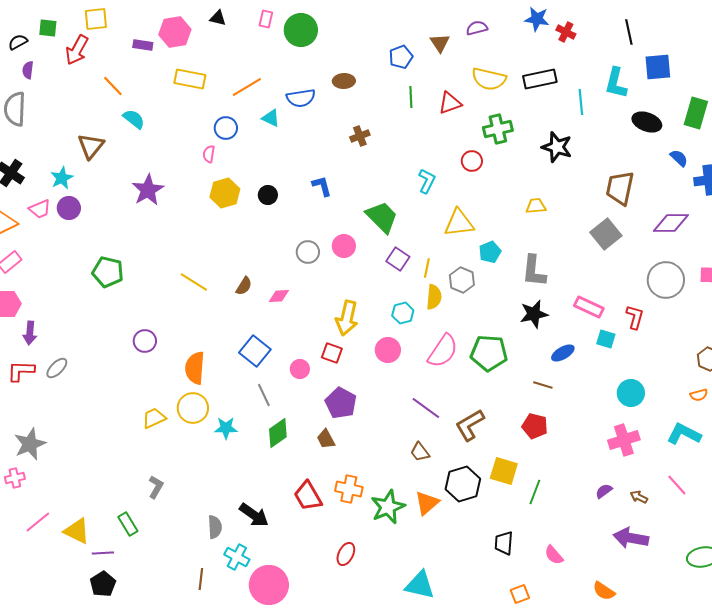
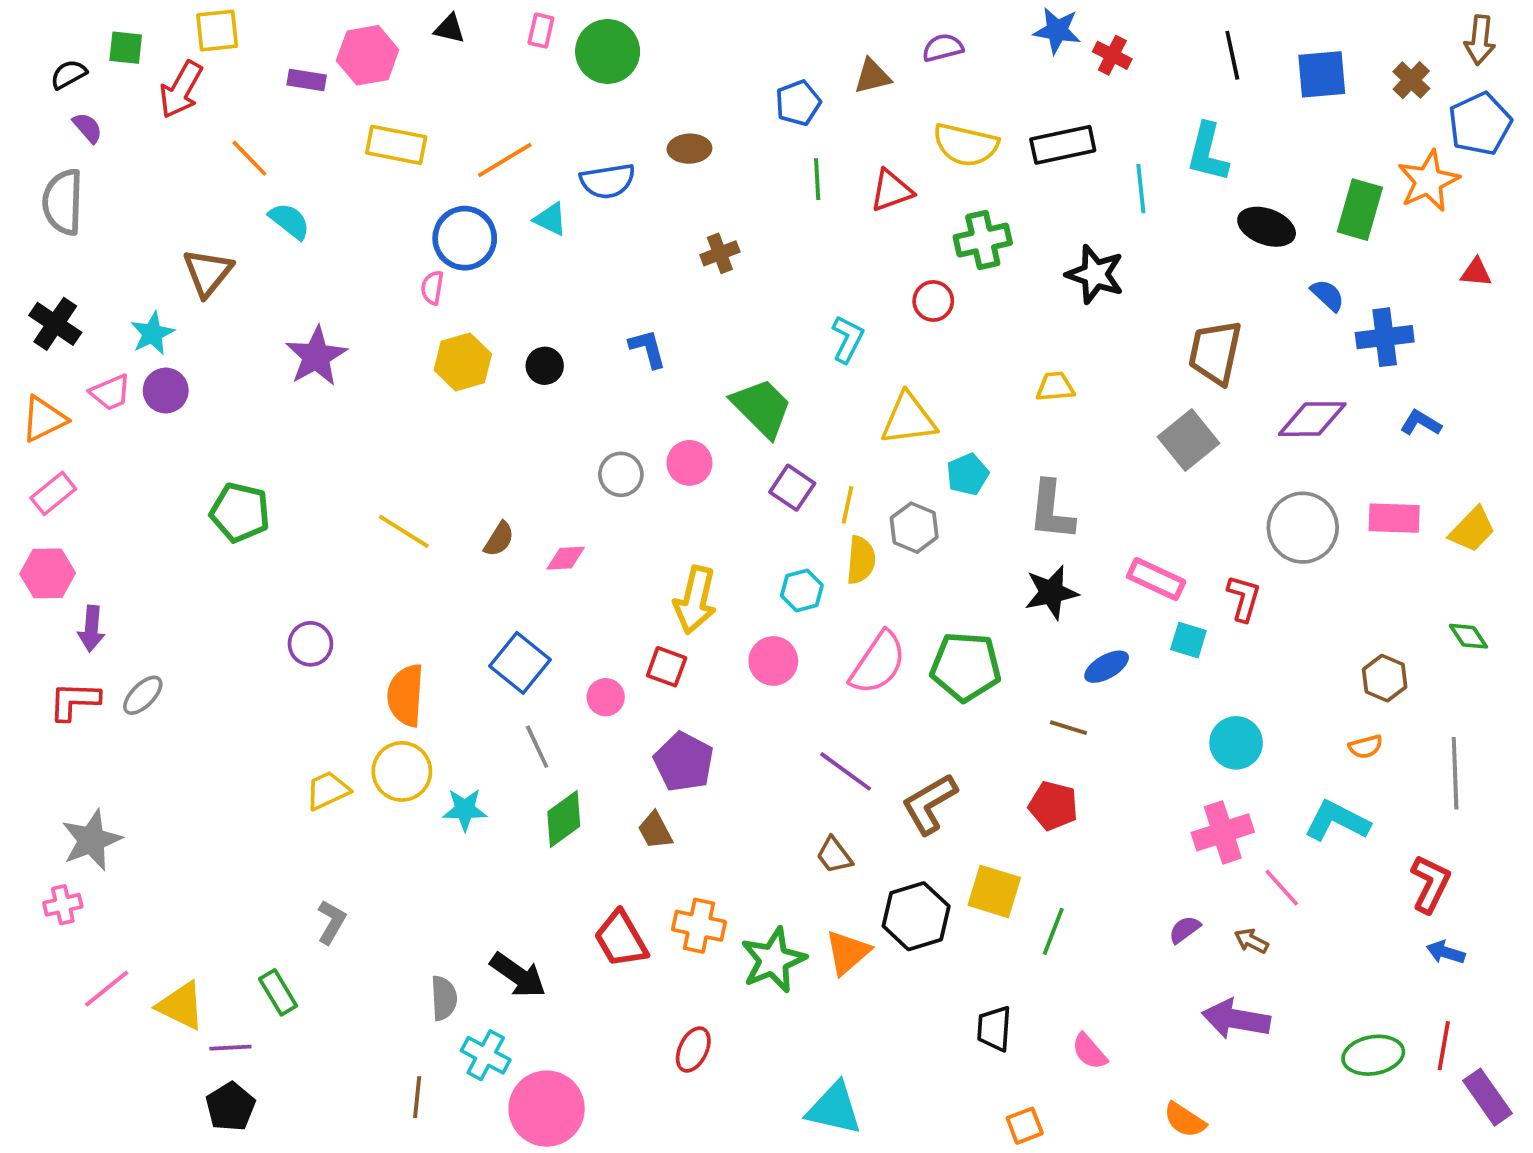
brown triangle: (440, 43) -> (872, 76), turned 50
blue square: (658, 67) -> (1322, 74), moved
purple semicircle: (28, 70) -> (88, 128), turned 132
blue circle: (226, 128) -> (465, 238), size x1.4
pink line: (677, 485) -> (1282, 888), moved

